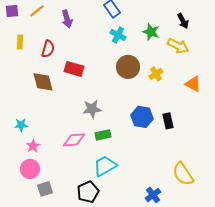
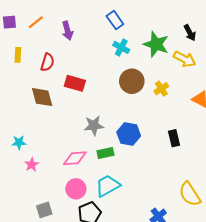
green star: (151, 32) -> (156, 44), size x1.4
blue hexagon: (142, 117) -> (129, 134), moved
pink circle: (30, 169) -> (76, 189), moved

